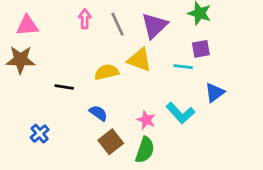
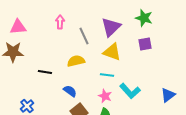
gray line: (118, 24) -> (84, 36), moved
yellow triangle: (139, 60) -> (112, 52), moved
cyan line: (183, 67) -> (107, 75), moved
blue triangle: (215, 93) -> (168, 95), moved

